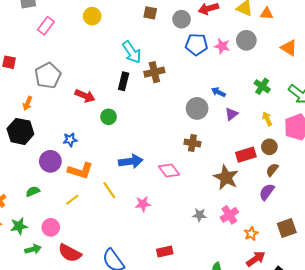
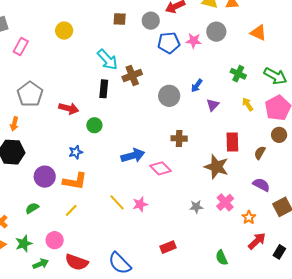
blue arrow: (218, 92) -> (197, 86), turned -72
gray circle: (197, 108) -> (169, 96), moved
blue star: (70, 140) -> (76, 152), moved
brown circle: (269, 147) -> (279, 135), moved
red rectangle: (246, 155) -> (232, 142), turned -66
blue arrow: (131, 161) -> (133, 156), moved
yellow line: (109, 190) -> (117, 202), moved
purple semicircle: (267, 192) -> (261, 185), moved, turned 90

